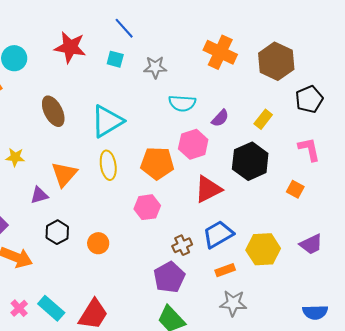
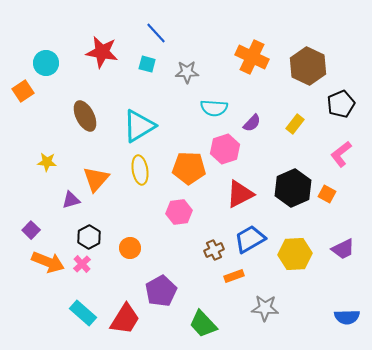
pink L-shape: (309, 149) -> (341, 154), turned -116
black hexagon: (250, 161) -> (293, 188), moved
orange rectangle: (225, 270) -> (234, 276), moved
purple pentagon: (169, 277) -> (161, 291), moved
pink cross: (19, 308) -> (82, 264), moved

